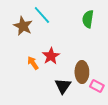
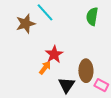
brown star: (23, 26) -> (26, 24), turned 30
orange arrow: (33, 63) -> (45, 68), moved, turned 72

